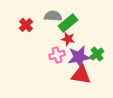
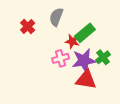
gray semicircle: (53, 16) -> (56, 17), turned -72
green rectangle: (68, 23) -> (85, 33), moved

